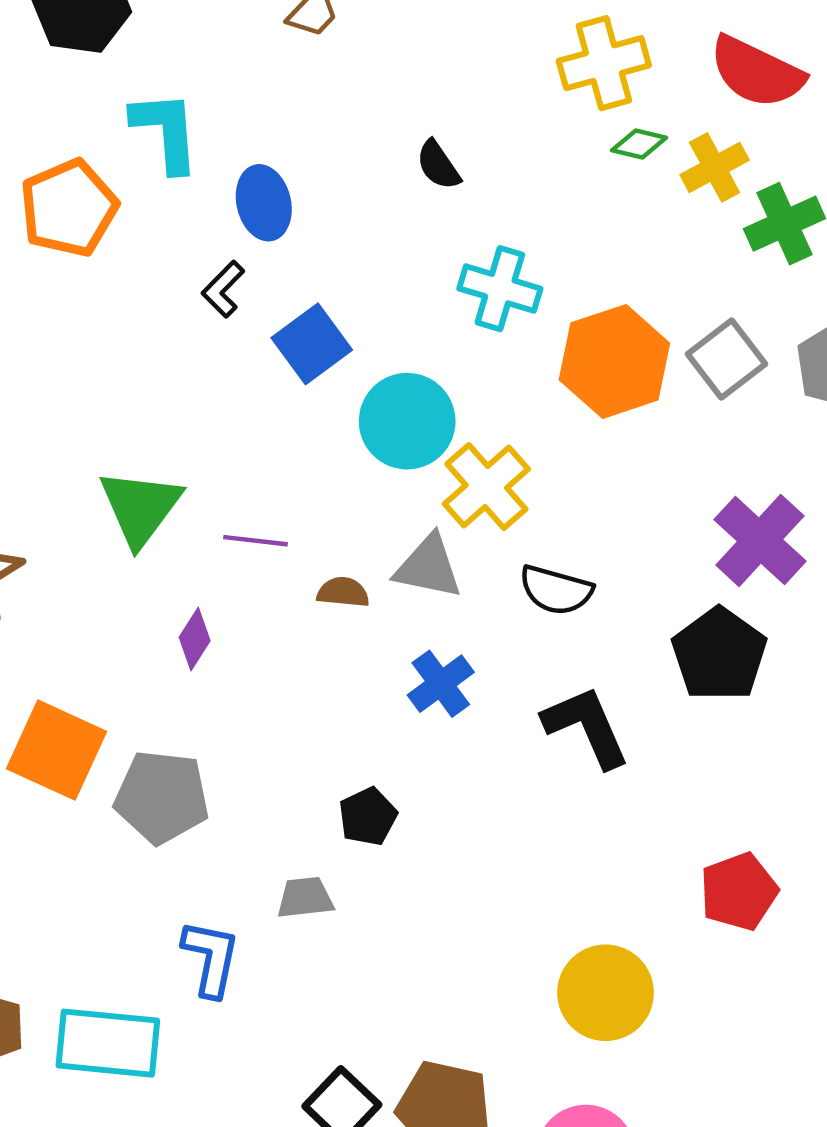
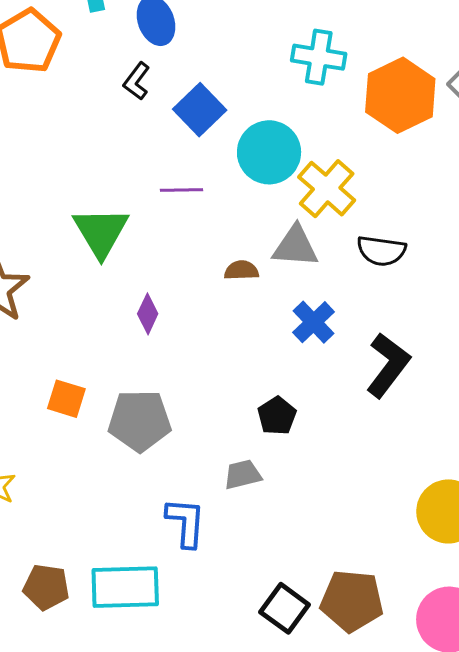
purple line: (256, 541) -> (182, 190), moved
black L-shape: (586, 727) -> (388, 365), moved, turned 68
orange square: (57, 750) -> (66, 399), size x0.6

